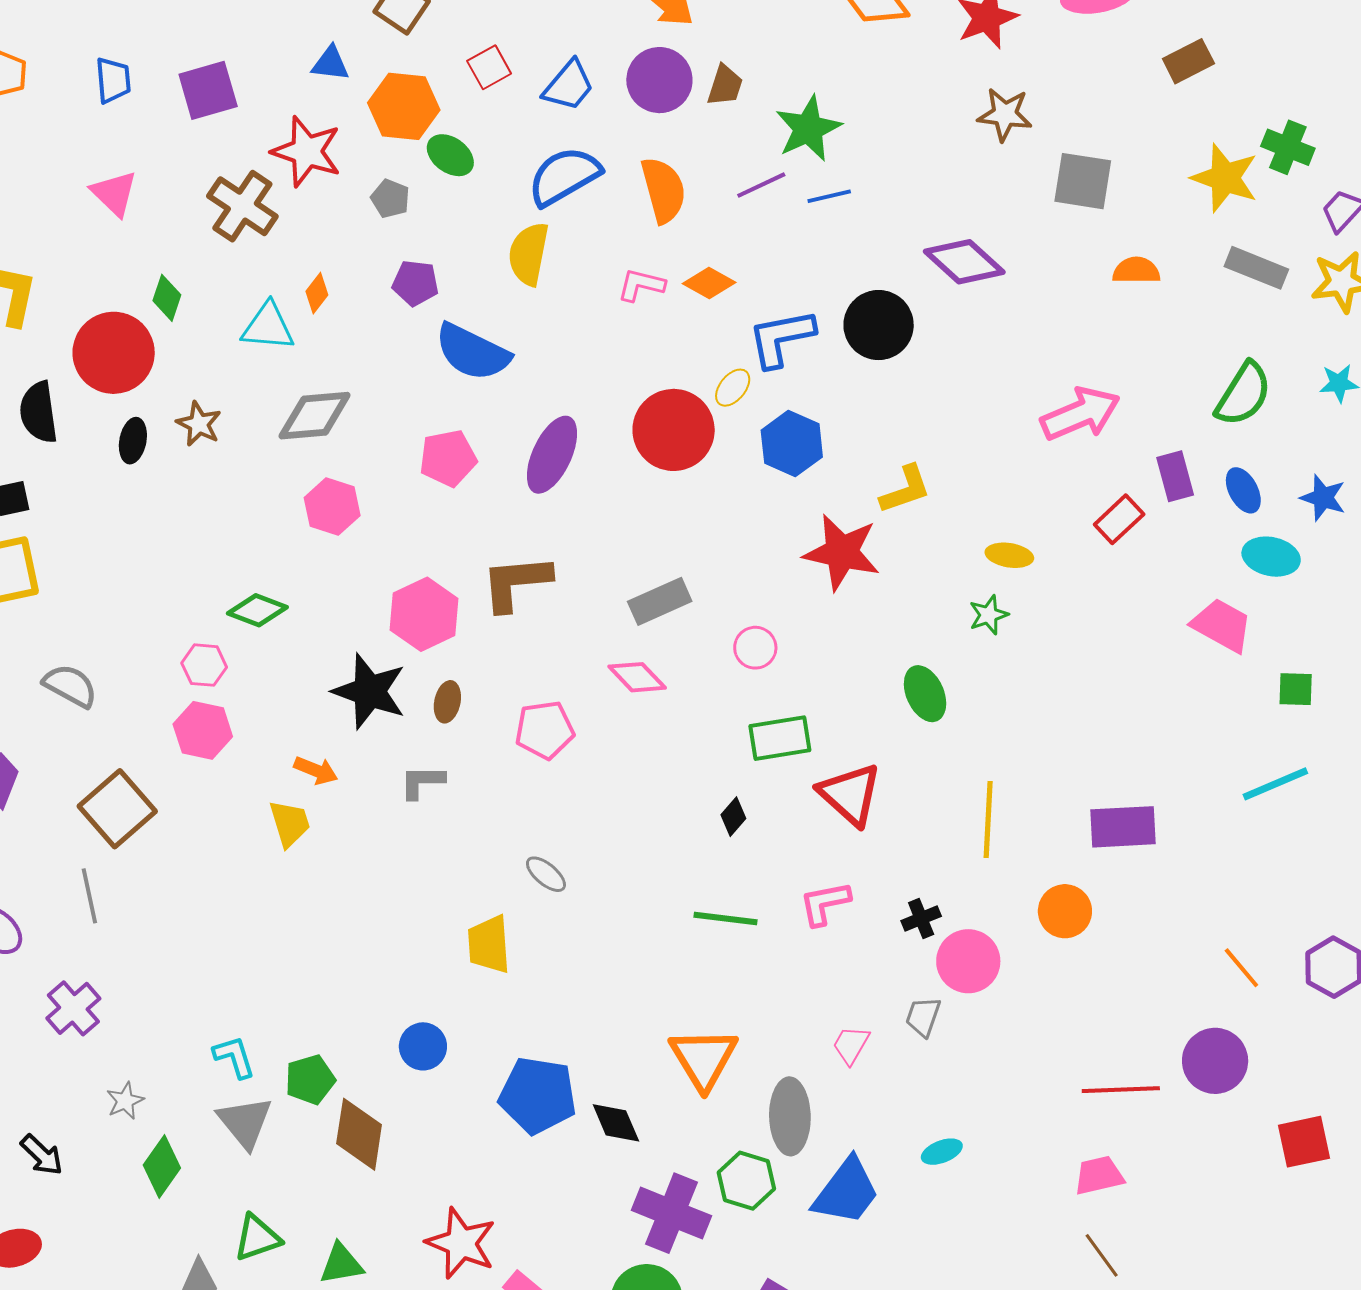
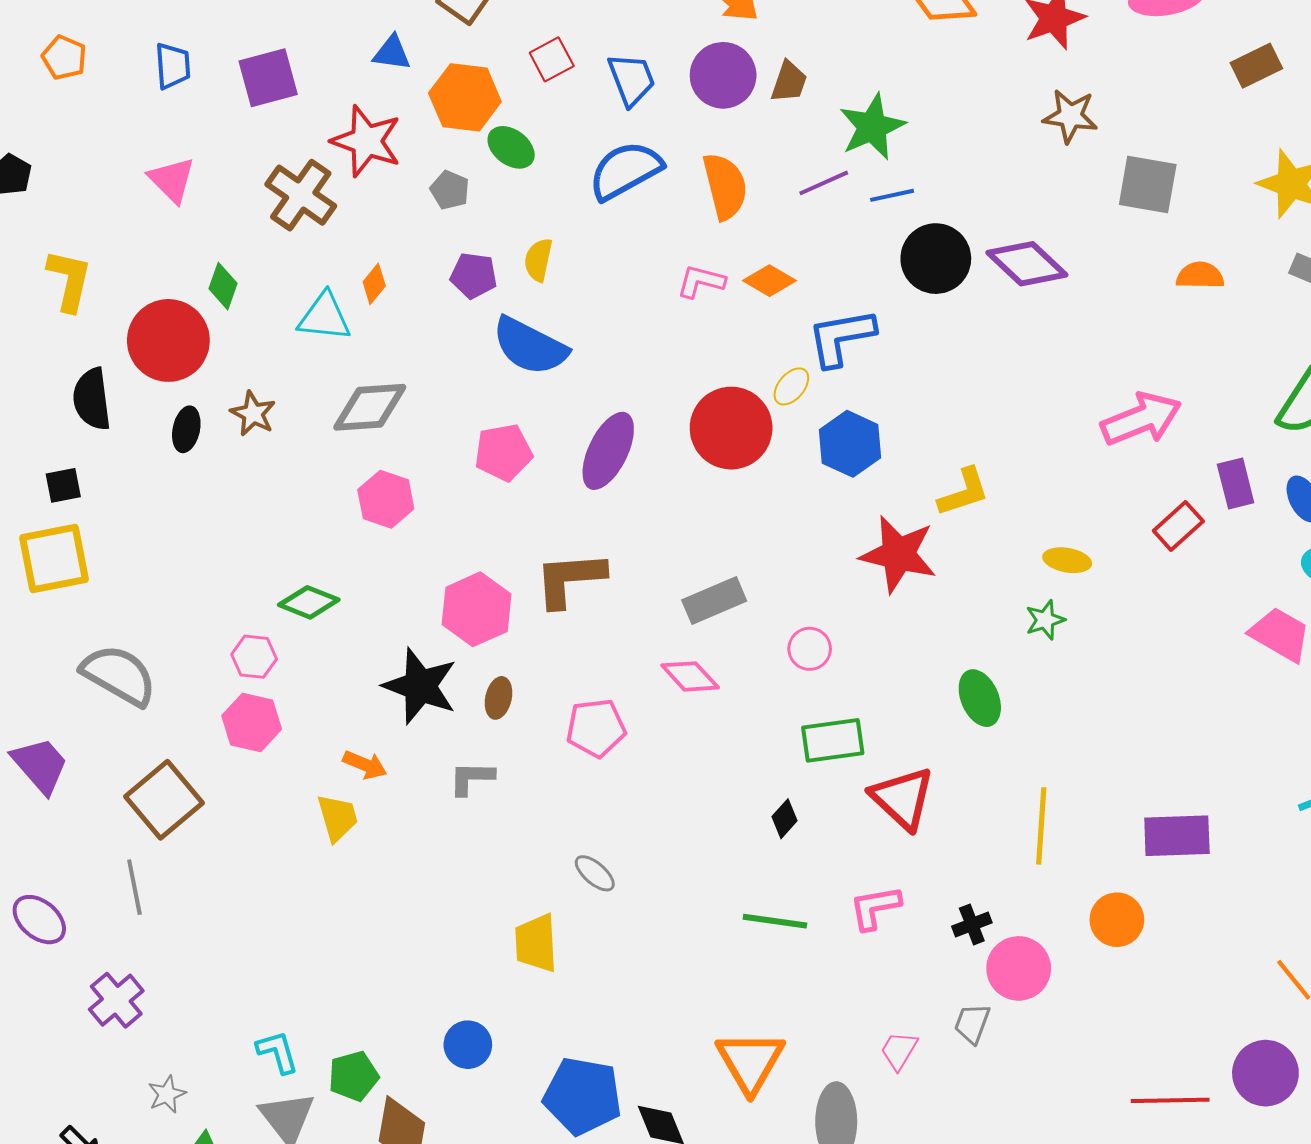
blue trapezoid: (569, 86) -> (631, 79), turned -62
yellow semicircle: (529, 254) -> (538, 260), moved, size x0.7
black circle: (879, 325) -> (936, 259), moved
gray semicircle: (70, 686) -> (119, 675), size x1.4

